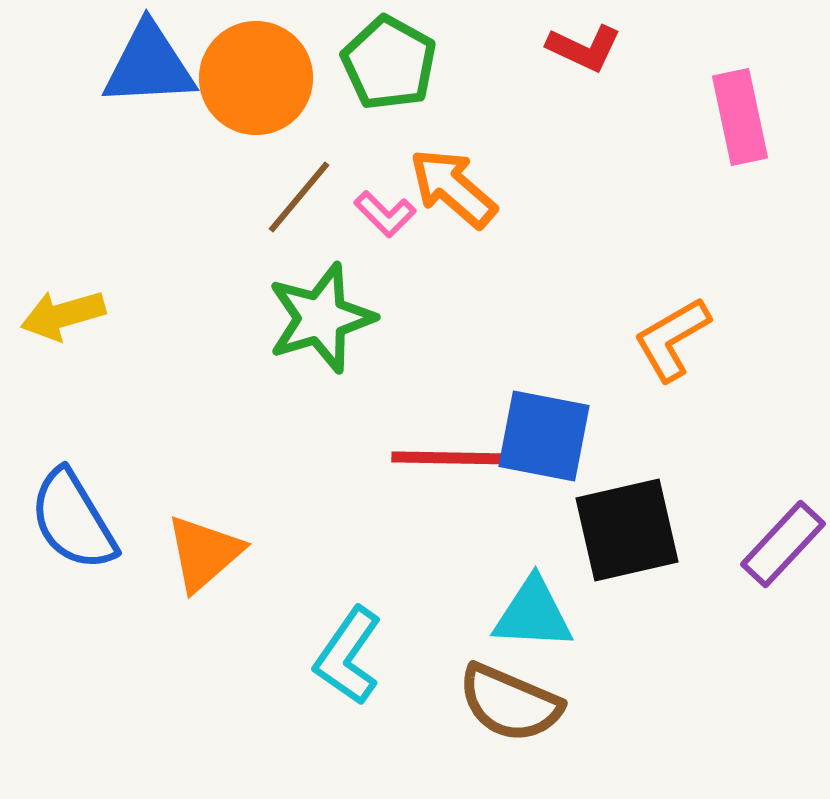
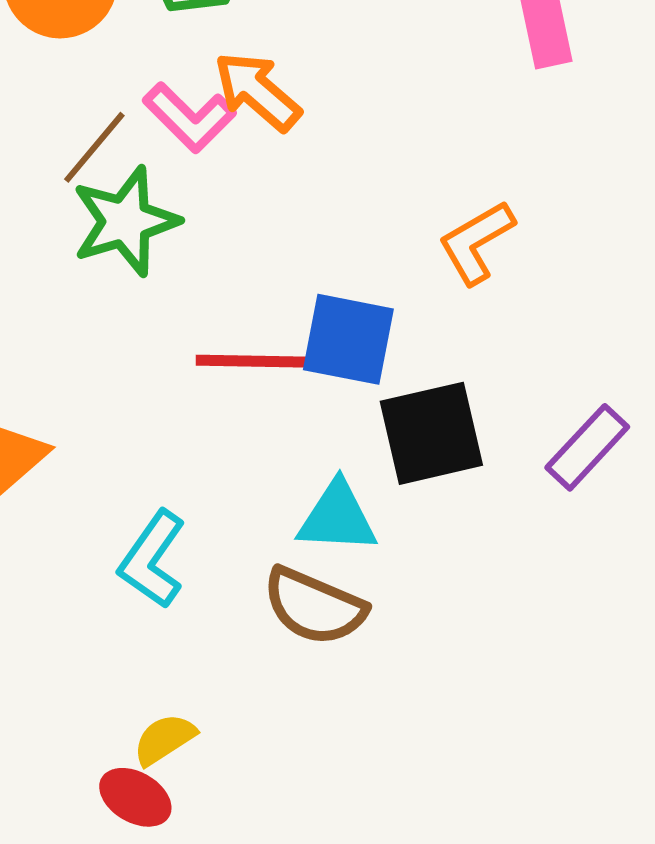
brown line: (299, 197) -> (94, 147), moved
pink L-shape: (385, 214) -> (189, 117), size x1.5

